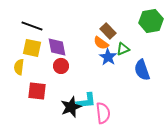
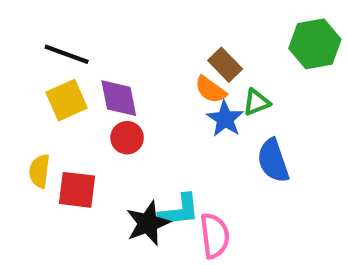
yellow square: (32, 48) -> (67, 100), turned -36
yellow semicircle: (19, 67) -> (39, 171), moved
blue semicircle: (142, 70) -> (273, 161), moved

